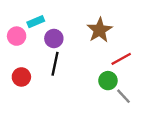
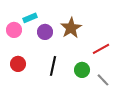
brown star: (100, 30) -> (71, 28), moved
black line: (55, 64) -> (53, 66), moved
green circle: (108, 81) -> (82, 70), moved

